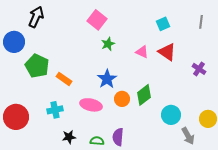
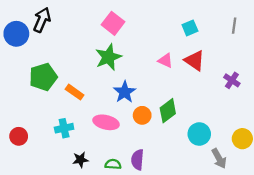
blue circle: (14, 42) -> (16, 34), moved
green star: (108, 44) -> (108, 57), moved, size x1.6
green pentagon: (37, 66) -> (43, 77), turned 30
red circle: (16, 117) -> (19, 136), size x0.6

